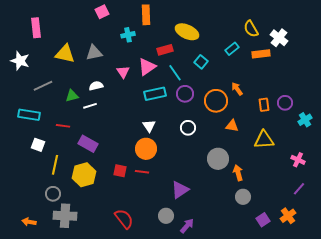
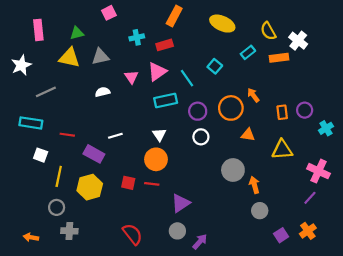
orange rectangle: (146, 15) -> (174, 16), moved, turned 30
yellow ellipse: (187, 32) -> (222, 24), moved
red rectangle: (165, 50) -> (165, 45), moved
white star: (20, 61) -> (21, 65), turned 30
purple circle: (185, 94) -> (198, 111), moved
green triangle: (72, 96) -> (77, 33), moved
white line: (90, 106) -> (115, 136), moved
pink cross: (298, 160) -> (319, 171), size x1.5
purple line: (299, 189) -> (310, 198), moved
purple triangle: (180, 190) -> (181, 203), moved
gray cross: (65, 216) -> (69, 231), size x0.7

